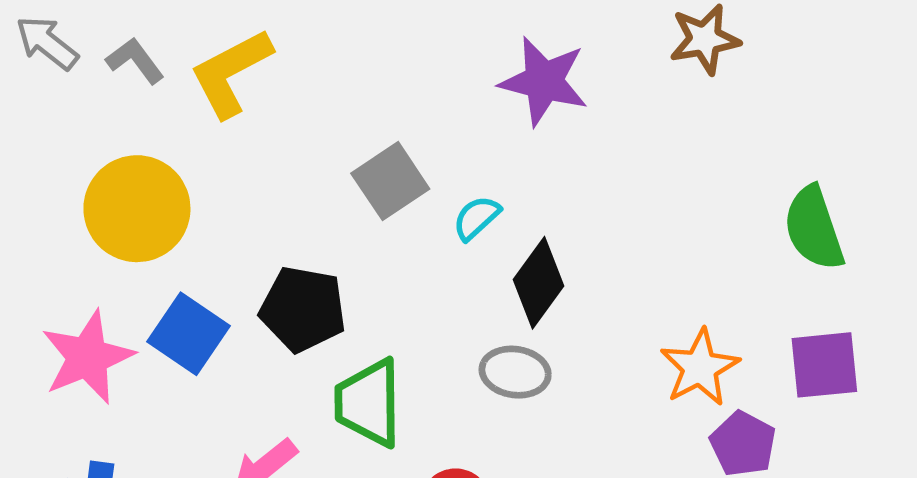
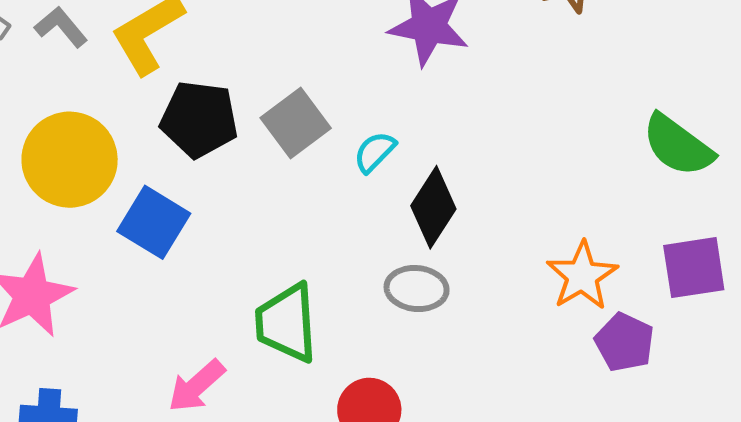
green semicircle: (814, 228) -> (678, 145), turned -32
black pentagon: (303, 309) -> (199, 119), moved
blue square: (189, 334) -> (154, 222), moved

